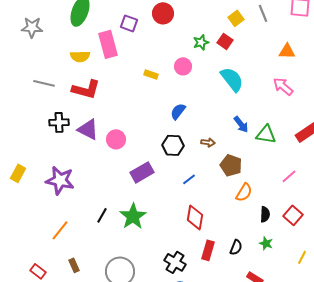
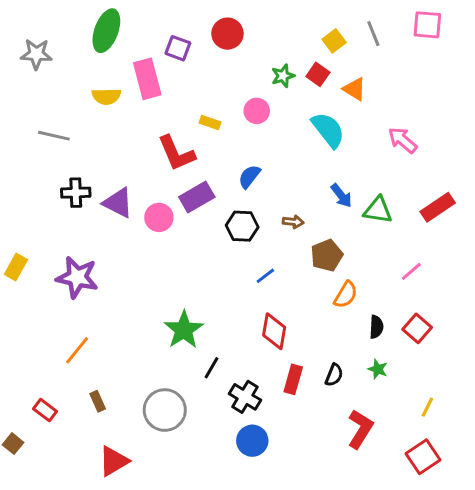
orange triangle: (287, 51) -> (354, 89), moved, turned 30
red L-shape: (86, 89) -> (176, 153), moved, turned 52
brown pentagon: (231, 165) -> (327, 255), turned 30
purple rectangle: (142, 172) -> (197, 197), moved
black line: (102, 215) -> (211, 368), moved
yellow line: (302, 257) -> (427, 407), moved

